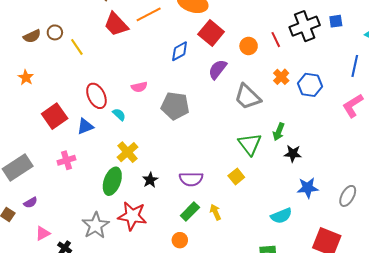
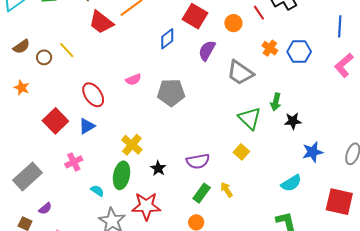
brown circle: (55, 32) -> (44, 57), moved
cyan semicircle: (119, 115) -> (97, 191), moved

